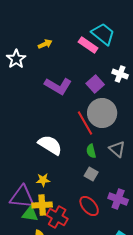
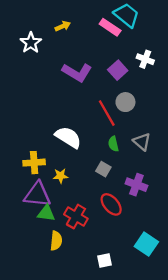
gray circle: (102, 113) -> (125, 102), size x0.6
gray square: (91, 174) -> (103, 169), moved
purple cross: (118, 199) -> (136, 185), moved
yellow cross: (42, 205) -> (34, 163), moved

